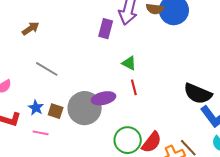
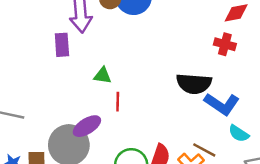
red line: (134, 87) -> (118, 102), turned 35

